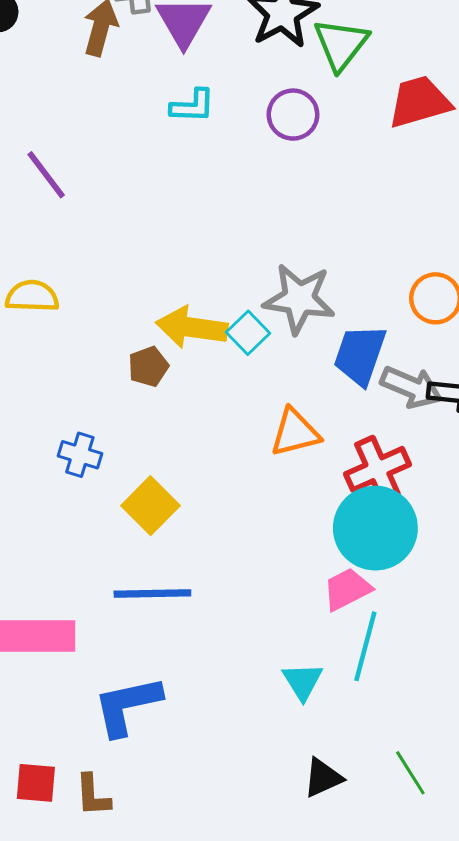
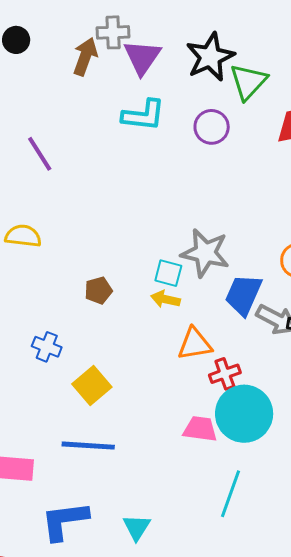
cyan L-shape: (193, 106) -> (143, 115), size x1.4
yellow arrow: (192, 327) -> (165, 299), moved, size x0.6
cyan square: (248, 333) -> (168, 273), turned -36
red cross: (377, 469) -> (225, 374), moved, size x0.7
pink trapezoid: (347, 589) -> (200, 429), moved, turned 30
cyan triangle: (303, 681) -> (137, 527), moved

